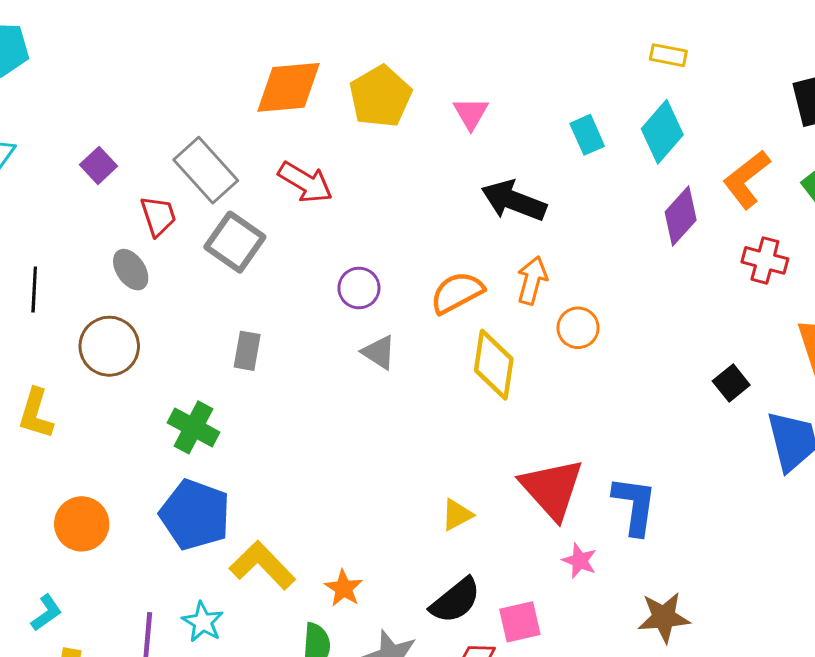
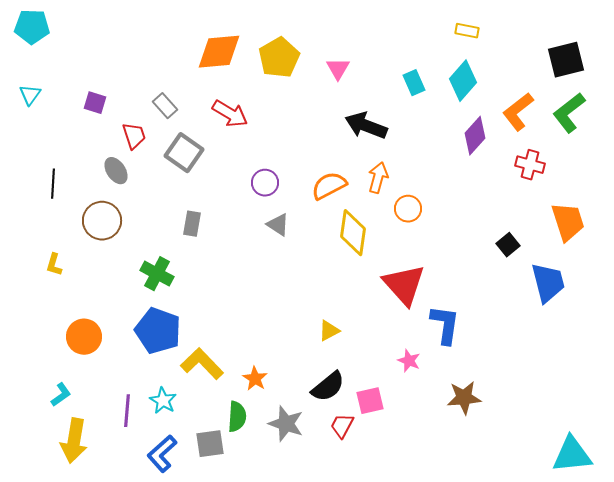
purple square: (99, 165) -> (95, 103), turned -30
gray rectangle: (206, 170) -> (165, 106), size x0.6
yellow L-shape: (36, 414) -> (54, 265), size x0.7
red triangle: (552, 489) -> (404, 285), moved

